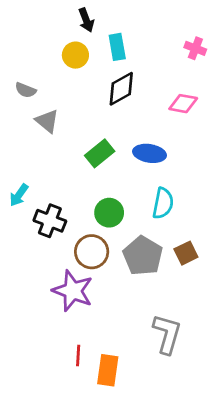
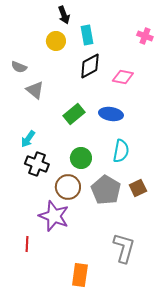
pink diamond: (183, 104) -> (123, 77), moved
cyan arrow: (19, 195) -> (28, 139), moved
red line: (78, 355) -> (27, 244), moved

